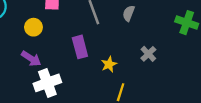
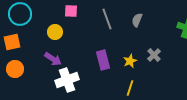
purple rectangle: (80, 47) -> (103, 60), moved
yellow star: (109, 64) -> (130, 61), moved

